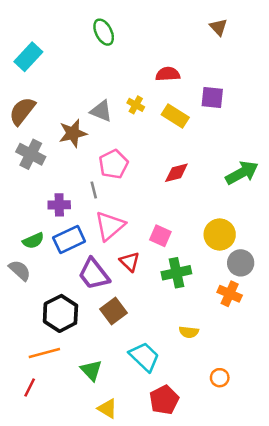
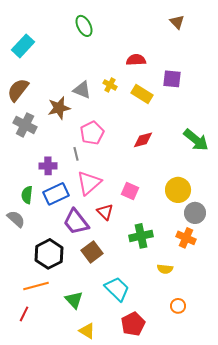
green arrow: (242, 173) -> (196, 140), turned 68
green semicircle: (33, 241) -> (27, 195), turned 120
green cross: (176, 273) -> (141, 236), moved
yellow semicircle: (189, 332) -> (165, 269), moved

